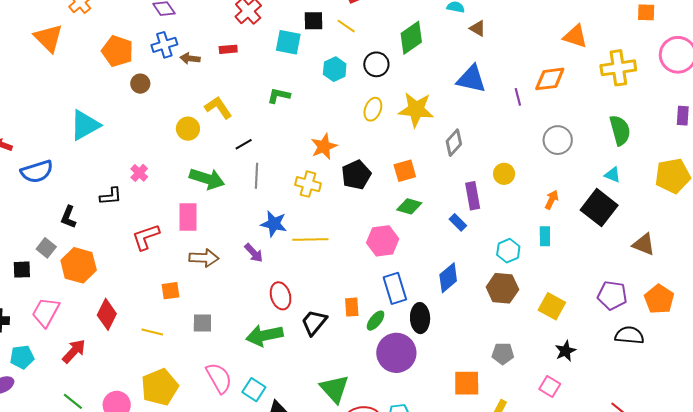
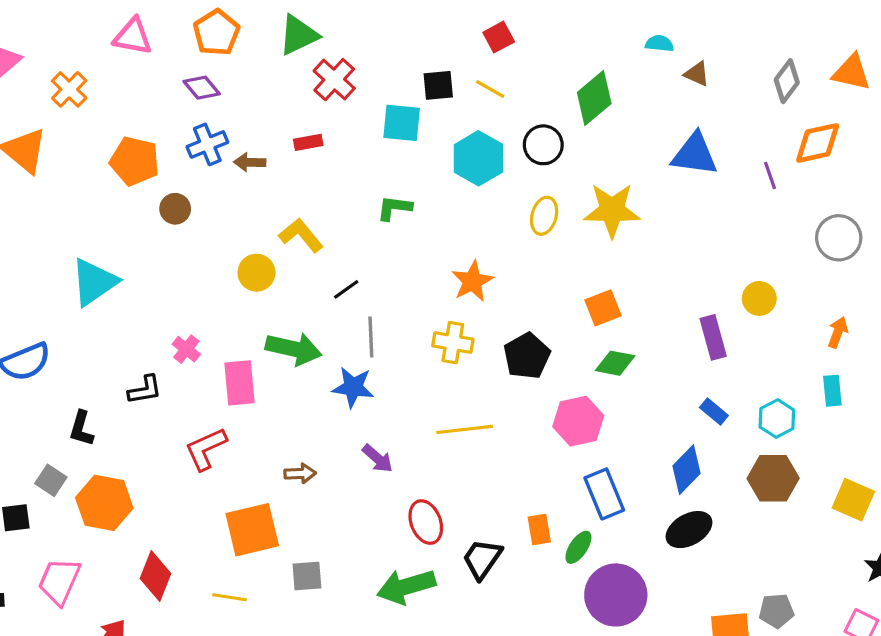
cyan hexagon: (335, 69) -> (478, 158), size x1.4
gray diamond: (454, 143) -> (787, 81), moved
black pentagon: (356, 175) -> (527, 356), moved
pink rectangle: (188, 217) -> (240, 383), moved
blue rectangle: (458, 222) -> (714, 412), moved
blue star: (274, 224) -> (353, 387), moved
brown arrow: (204, 258) -> (300, 473), size x0.7
orange square: (171, 291) -> (252, 530), size x1.8
black ellipse: (420, 318) -> (689, 530), moved, turned 68
gray pentagon: (503, 354) -> (776, 611), moved

